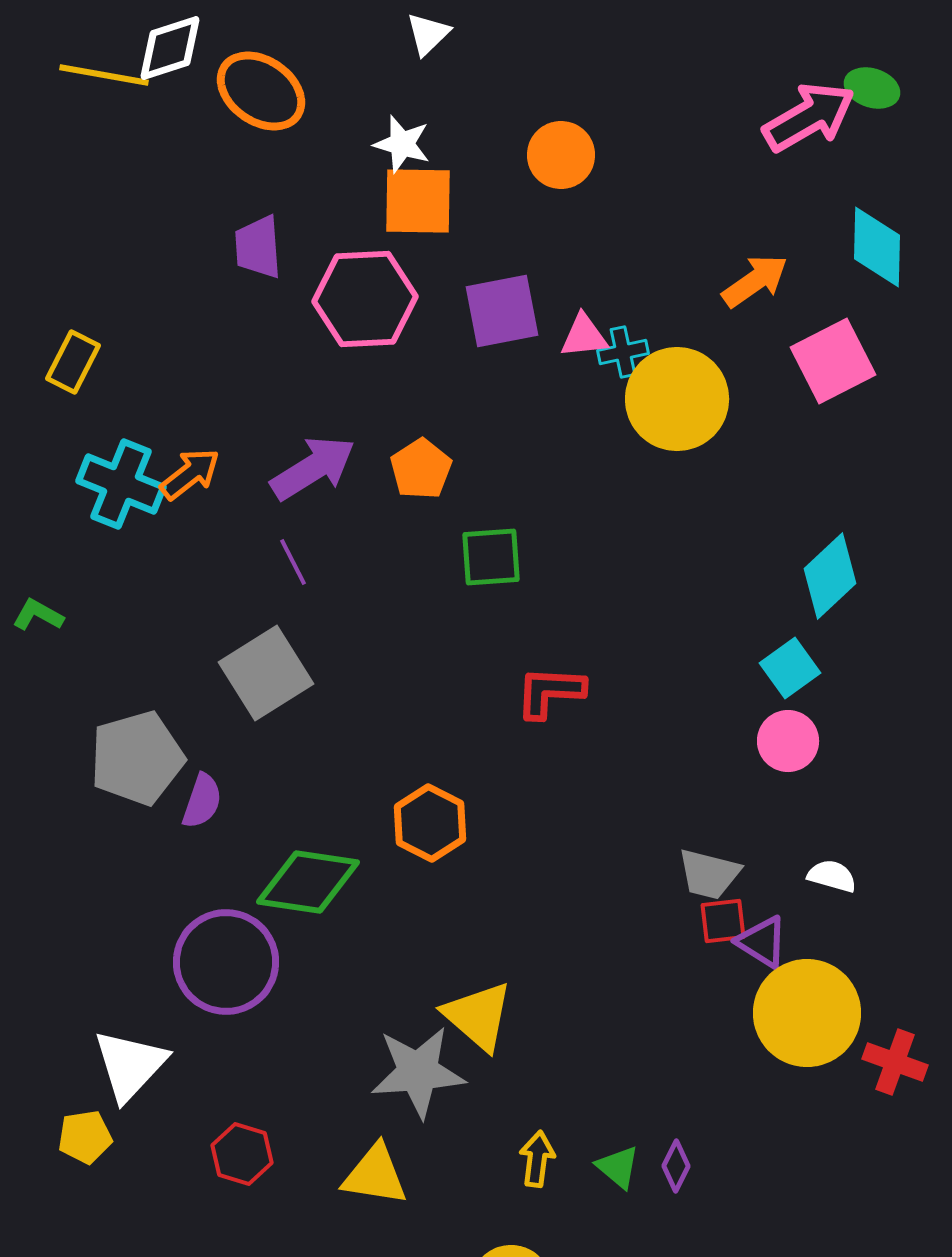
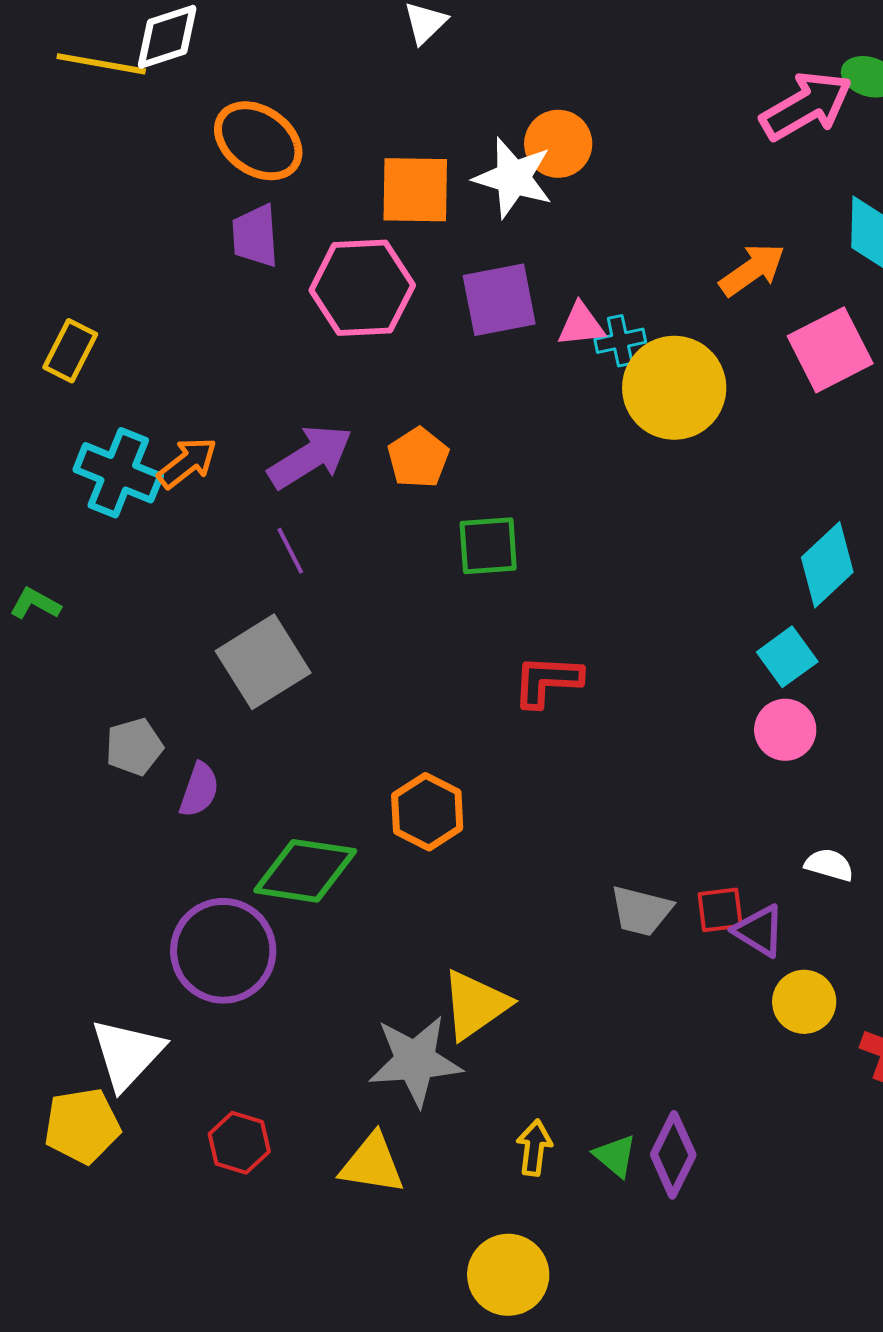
orange ellipse: (261, 91) -> (258, 141), moved
white star: (402, 144) -> (513, 178), moved, size x1.4
gray pentagon: (137, 758) -> (134, 747), size x0.6
gray trapezoid: (709, 874) -> (641, 911), moved
yellow circle: (807, 1013) -> (804, 1002), size x0.6
yellow triangle: (478, 1016) -> (475, 1005), turned 44
yellow pentagon: (85, 1137) -> (82, 1126), size x1.4
purple diamond: (676, 1166) -> (673, 1155), size x1.6

